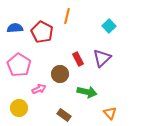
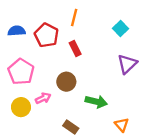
purple triangle: (102, 58) -> (127, 64), moved
red rectangle: (78, 59) -> (75, 48), moved
yellow circle: (19, 108) -> (21, 107), moved

